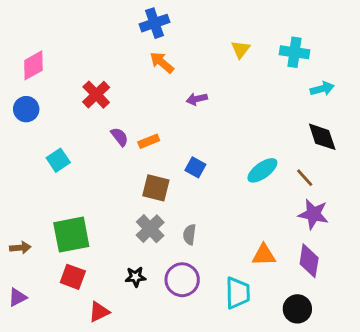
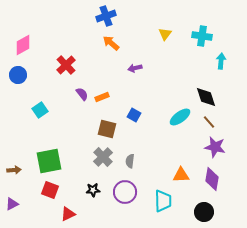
cyan arrow: (322, 89) -> (221, 61), turned -70
black diamond: (322, 137) -> (206, 97), moved

